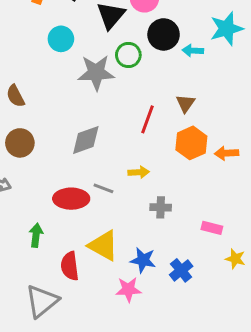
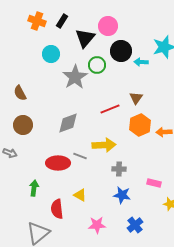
gray star: (96, 73) -> (75, 77), turned -30
red line: (147, 119) -> (110, 109), turned 48
yellow arrow: (139, 172) -> (104, 145), size x1.6
yellow triangle: (103, 246) -> (80, 195), size x0.6
blue star: (143, 260) -> (122, 195), moved
blue cross: (181, 270) -> (135, 225), moved

